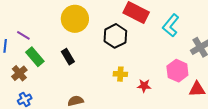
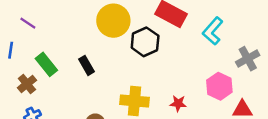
yellow circle: (75, 19) -> (113, 21), moved
purple line: (23, 35) -> (28, 23), moved
yellow cross: (120, 74) -> (134, 101), moved, size x1.6

